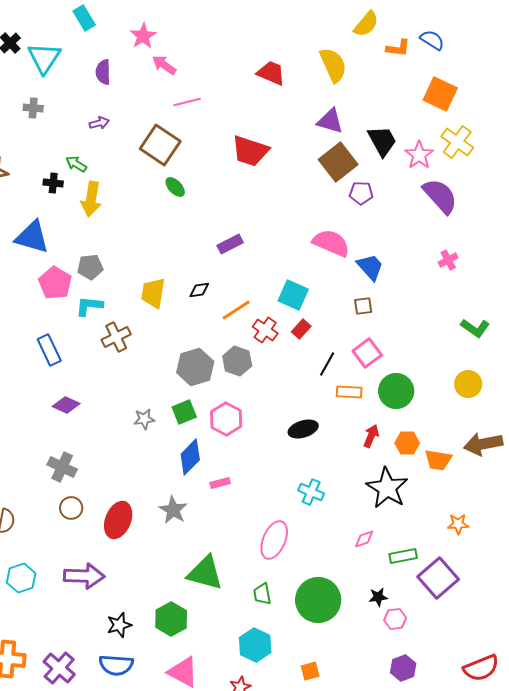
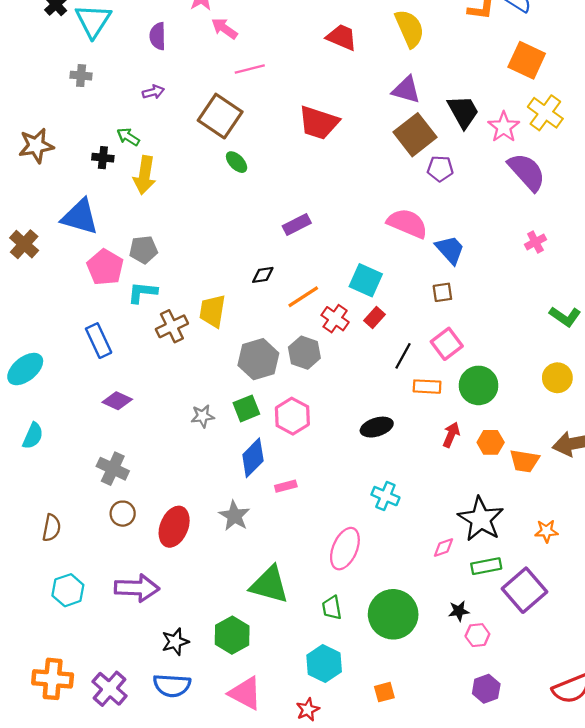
yellow trapezoid: (153, 293) -> (212, 311), moved
black star: (387, 488) -> (481, 519), moved

